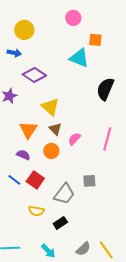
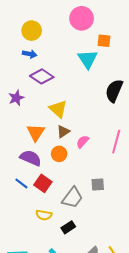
pink circle: (73, 18) -> (82, 18), size x1.5
blue arrow: (14, 53) -> (30, 54), moved
cyan triangle: (79, 58) -> (88, 59), turned 35
brown triangle: (55, 129) -> (63, 131), turned 40
purple semicircle: (23, 155) -> (31, 158), size x1.5

